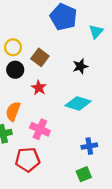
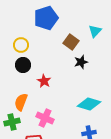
blue pentagon: (64, 17) -> (46, 18), moved, turned 30
brown square: (40, 57) -> (71, 42), moved
cyan diamond: (78, 103) -> (89, 104), moved

